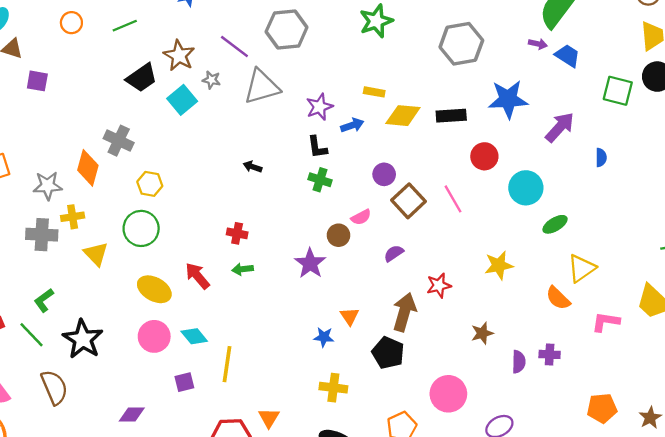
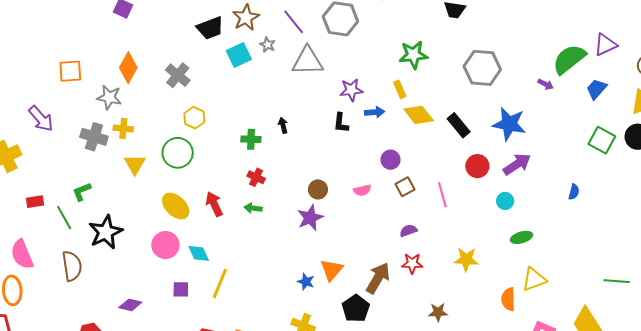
green star: (376, 21) -> (413, 55), moved
blue trapezoid: (568, 56) -> (596, 89), moved, turned -95
yellow rectangle: (374, 92) -> (400, 89), turned 42
yellow diamond: (403, 116) -> (419, 115), turned 32
black rectangle: (451, 116) -> (459, 125), turned 40
purple arrow: (560, 127) -> (517, 164), moved
black arrow: (253, 167) -> (283, 125), turned 42
orange diamond: (88, 168) -> (128, 68), moved
green cross: (320, 180) -> (251, 139), moved, turned -30
cyan circle: (526, 188) -> (505, 201), size x0.6
brown square: (409, 201) -> (405, 187), size x0.7
brown circle: (339, 235) -> (318, 189), moved
purple semicircle: (394, 253) -> (408, 231), moved
orange semicircle: (558, 298) -> (508, 299), turned 30
orange triangle: (350, 316) -> (332, 270), size x1.4

